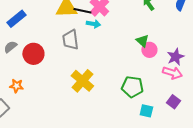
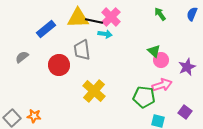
blue rectangle: (16, 19) -> (46, 29), moved
red circle: (33, 54) -> (59, 65), moved
pink arrow: (172, 73) -> (162, 85), moved, turned -36
orange star: (16, 86) -> (34, 116), moved

